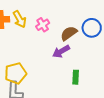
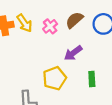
brown semicircle: (69, 33) -> (74, 20), moved
yellow pentagon: (16, 73) -> (55, 78), moved

